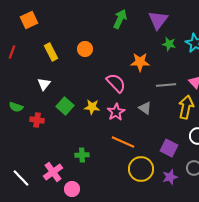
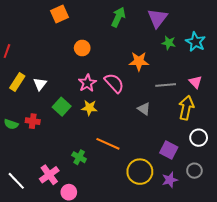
orange square: (29, 20) -> (60, 14), moved
yellow rectangle: (51, 52) -> (17, 82), moved, turned 60
green semicircle: (16, 107) -> (11, 124), moved
pink star: (116, 112) -> (87, 83), moved
orange line: (123, 142) -> (108, 144), moved
green cross: (82, 155) -> (79, 157), turned 32

